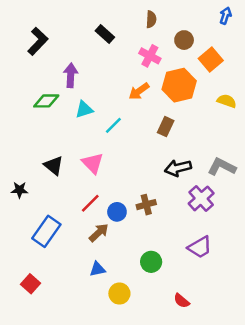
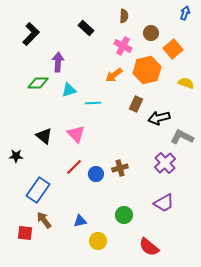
cyan line: (113, 125) -> (93, 103), turned 42
black arrow: (178, 168) -> (159, 118), moved
brown arrow: (99, 233) -> (44, 220), moved, turned -84
red square: (30, 284) -> (25, 233), turned -35
red semicircle: (182, 301) -> (149, 247), size x1.5

